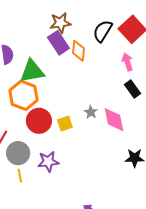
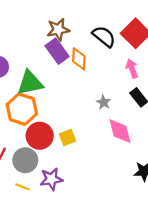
black semicircle: (103, 31) -> (104, 37), turned 100
gray star: (91, 112) -> (104, 102), moved
gray circle: (18, 153) -> (25, 160), moved
yellow line: (20, 176) -> (22, 187), moved, turned -56

